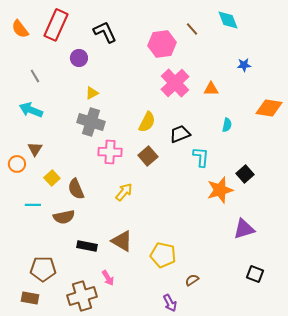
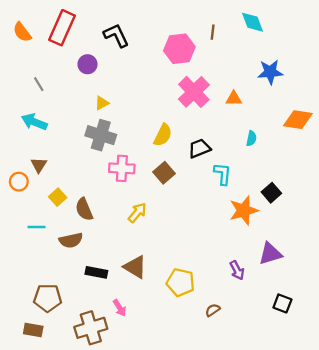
brown line: (192, 29) -> (213, 32), turned 48
blue star: (244, 65) -> (270, 72), size x1.6
purple arrow: (170, 303) -> (237, 270), moved

